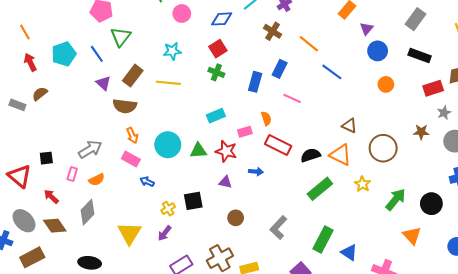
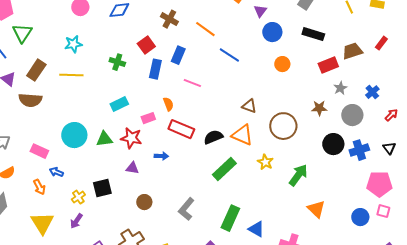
red square: (218, 49) -> (146, 45), moved
orange arrow: (132, 135) -> (39, 187), moved
black circle: (431, 204) -> (333, 144), moved

